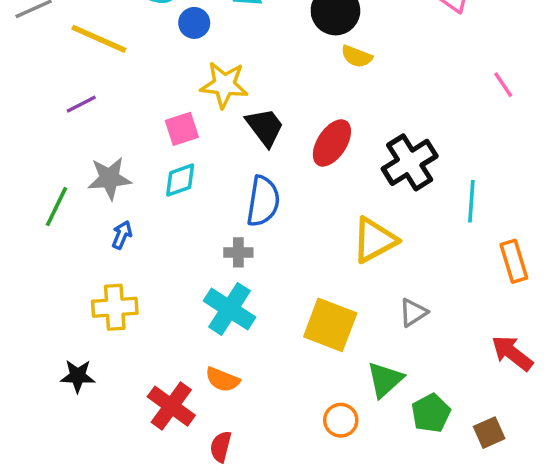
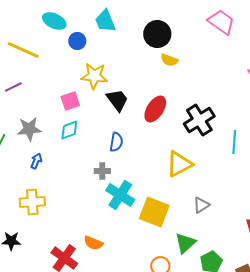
blue semicircle: (263, 201) -> (116, 142), size x0.7
cyan cross: (230, 309) -> (120, 195), moved

